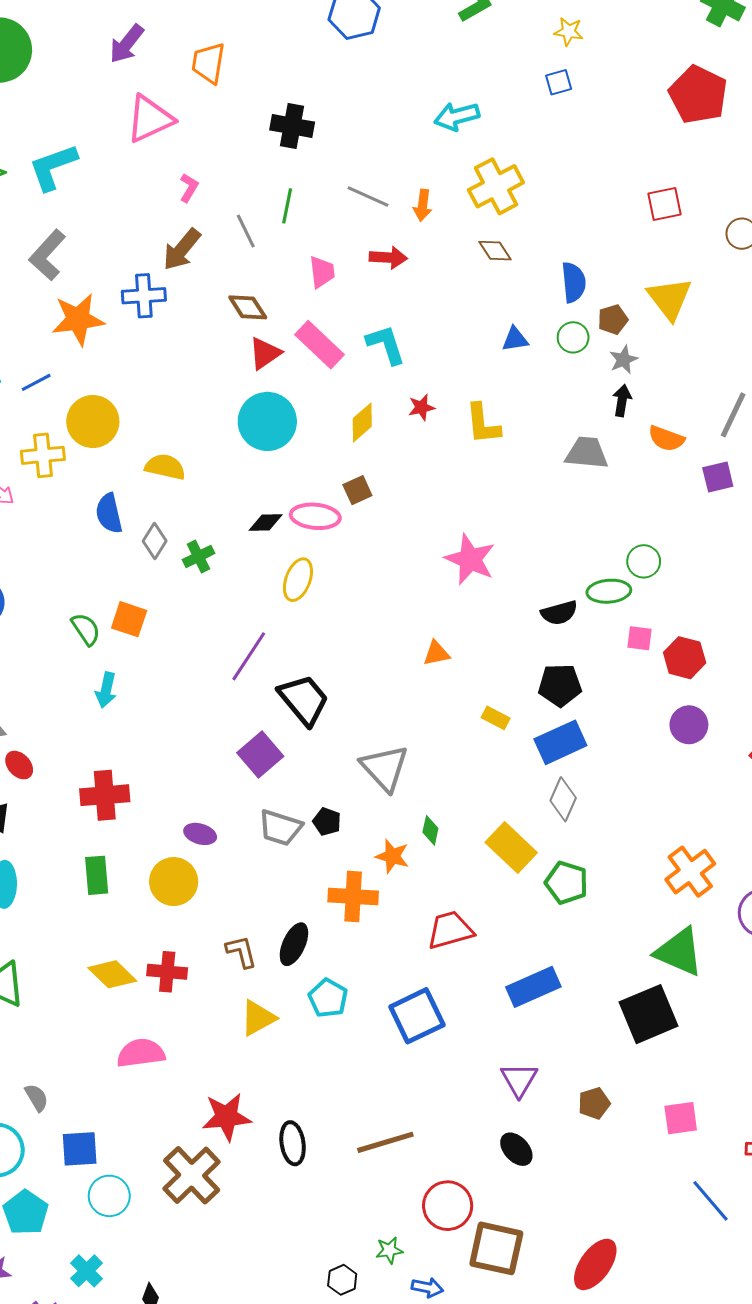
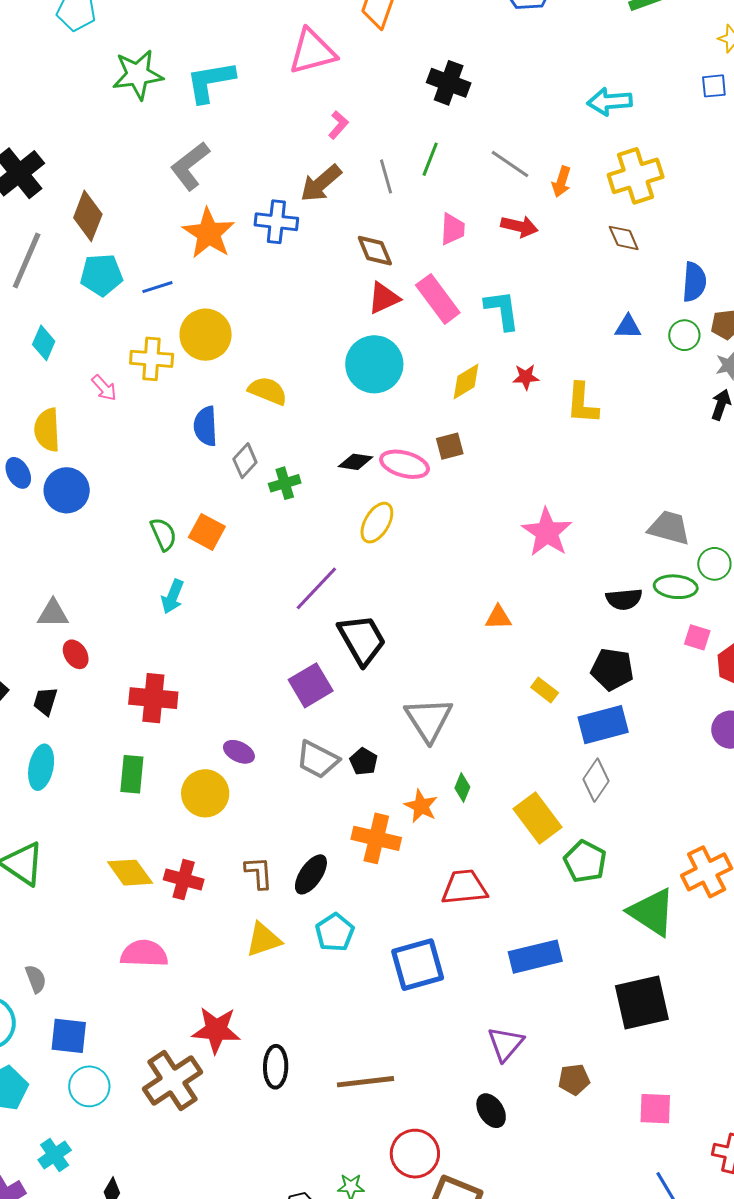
orange star: (78, 319) -> (209, 233), turned 30
gray trapezoid: (587, 453) -> (669, 528), moved
green triangle: (679, 952) -> (652, 912), moved

